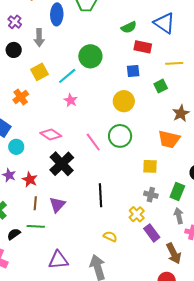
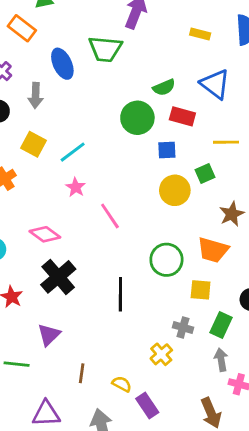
blue ellipse: (57, 14) -> (62, 64), turned -30
green circle: (90, 56) -> (137, 118), moved
yellow square: (39, 72) -> (33, 144), turned -36
yellow circle: (124, 101) -> (175, 190), moved
green circle: (120, 136) -> (166, 260), moved
pink line: (93, 142) -> (110, 216), moved
yellow square: (150, 166) -> (201, 290), moved
black line: (101, 195) -> (120, 294), moved
brown line: (35, 203) -> (82, 373), moved
purple rectangle: (152, 233) -> (147, 406), moved

